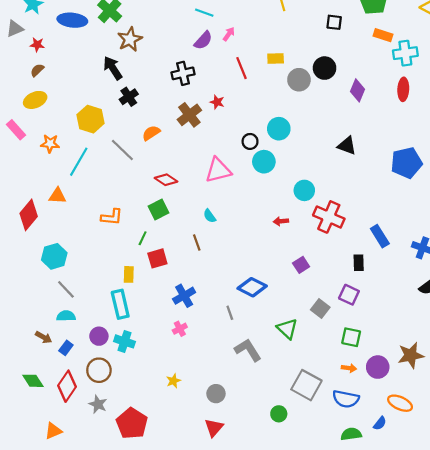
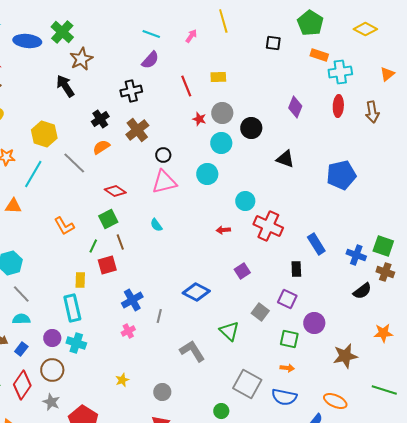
pink arrow: (229, 34) -> (191, 36), moved
black circle: (325, 68) -> (251, 128), moved
gray circle: (299, 80) -> (222, 113), moved
black cross: (129, 97) -> (100, 119), moved
red star: (217, 102) -> (199, 119), moved
black circle: (250, 141) -> (163, 155), moved
orange L-shape: (112, 217) -> (64, 226), turned 55
brown line: (197, 243) -> (120, 242), moved
gray line: (230, 313) -> (159, 316), moved, turned 32
purple circle: (378, 367) -> (314, 323), moved

